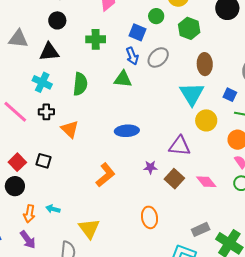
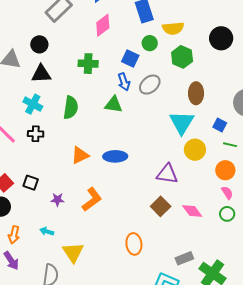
black circle: (57, 20) -> (39, 44), moved
orange triangle: (70, 129) -> (80, 155), moved, turned 48
purple star: (150, 167) -> (57, 200), moved
cyan arrow: (53, 209) -> (47, 231), moved

